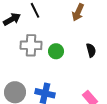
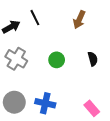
gray cross: (31, 45) -> (16, 59), moved, turned 30

